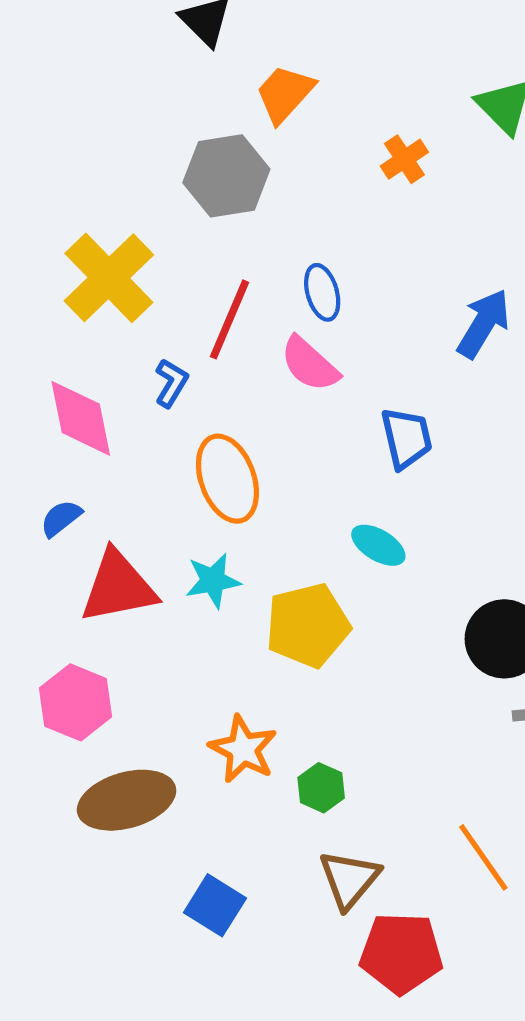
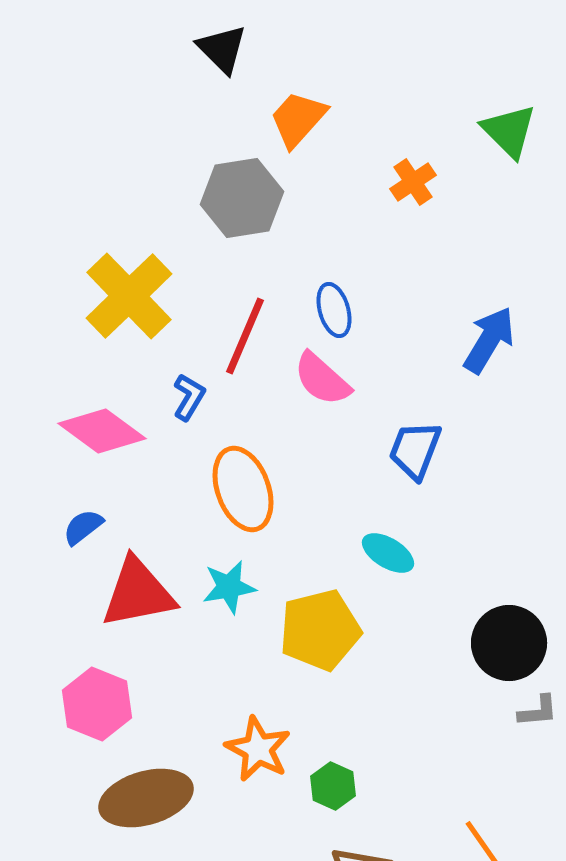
pink diamond: (81, 418) -> (102, 431), turned -42
blue trapezoid: (406, 438) -> (415, 450), turned -146

